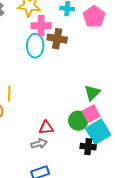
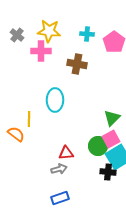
pink cross: (41, 26) -> (41, 51), moved
cyan ellipse: (35, 46) -> (55, 100), moved

